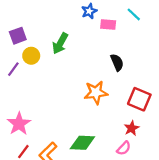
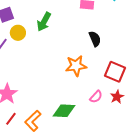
red star: (132, 128) -> (117, 97), moved
pink semicircle: (124, 148) -> (96, 97), moved

